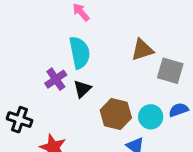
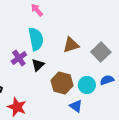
brown triangle: (142, 50) -> (71, 45), moved
gray square: (170, 71) -> (101, 52), turned 30

